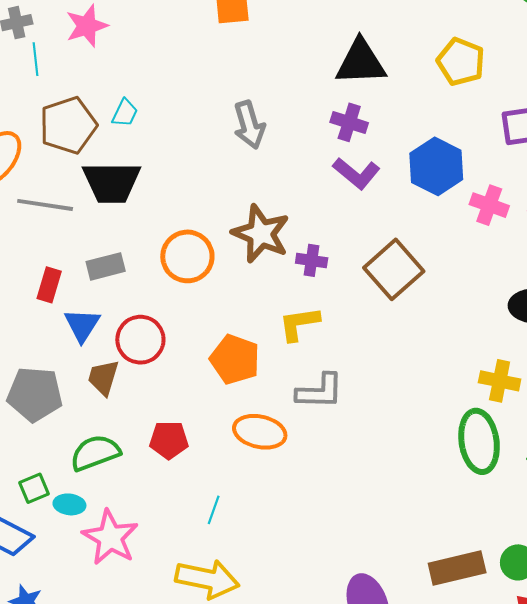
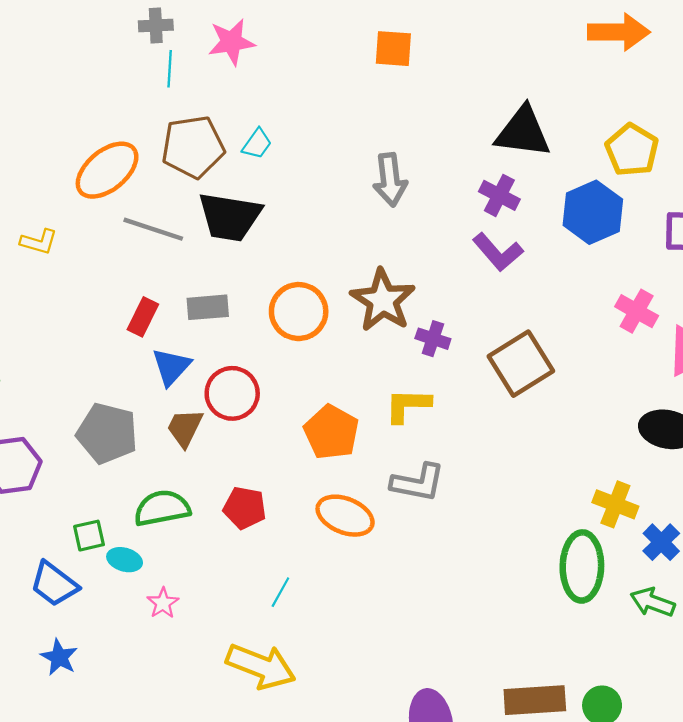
blue hexagon: (436, 166) -> (593, 212), moved
pink star: (110, 537) -> (163, 603), size x0.5

